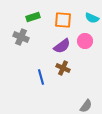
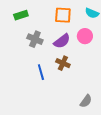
green rectangle: (33, 17) -> (21, 15), moved
gray cross: (21, 37) -> (35, 39), moved

